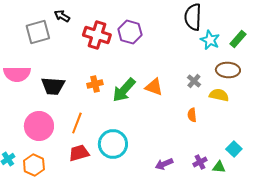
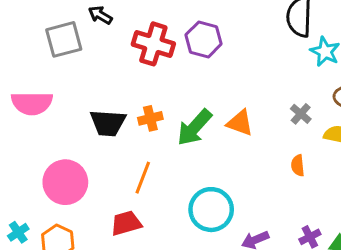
black trapezoid: (53, 86) -> (108, 123), moved
orange line: (77, 123) -> (143, 178), moved
cyan circle: (113, 144) -> (211, 210), moved

